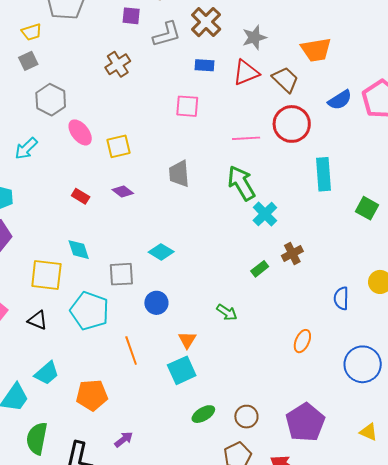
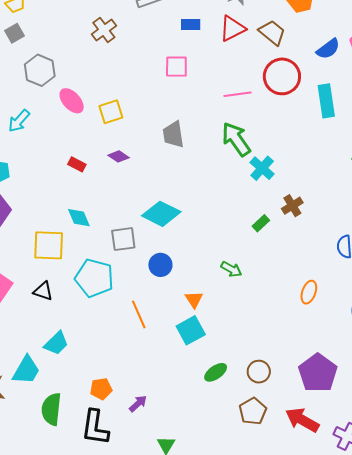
cyan rectangle: (324, 174) -> (326, 101), moved
cyan diamond: (161, 252) -> (161, 214), size x1.5
orange pentagon: (92, 395) -> (101, 389), moved, size x0.7

